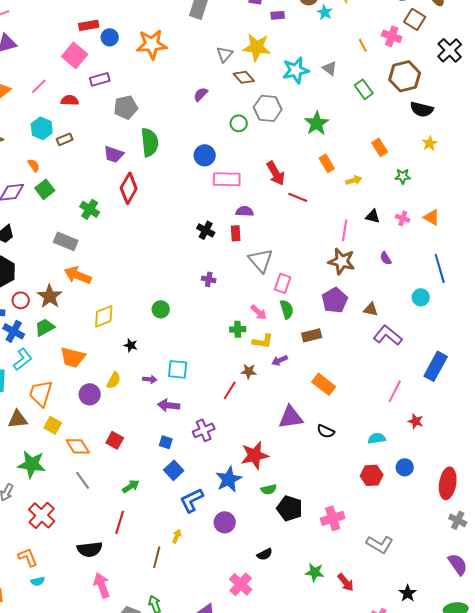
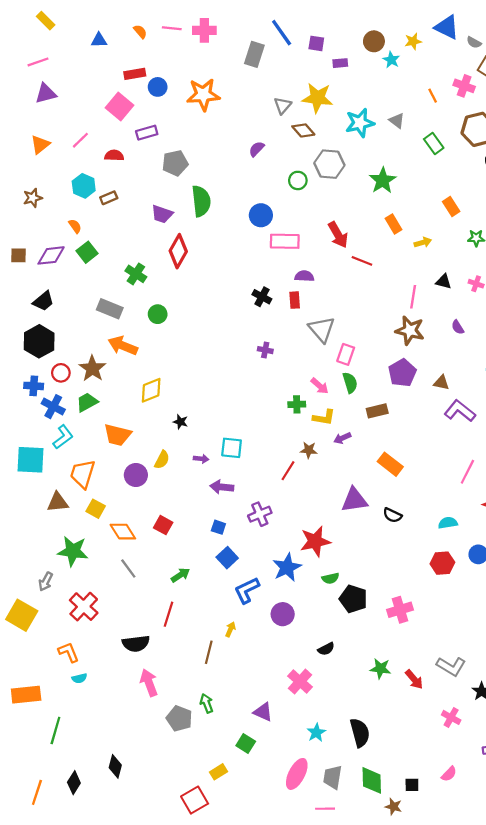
green circle: (161, 309) -> (158, 314), moved
gray L-shape: (380, 544) -> (451, 666), moved

